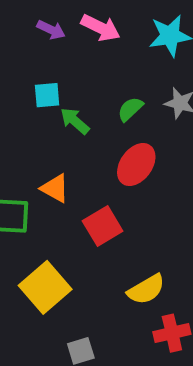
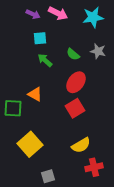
cyan square: (47, 95) -> (40, 38), moved
green semicircle: (130, 109) -> (73, 54), turned -96
red square: (103, 226) -> (75, 108), moved

